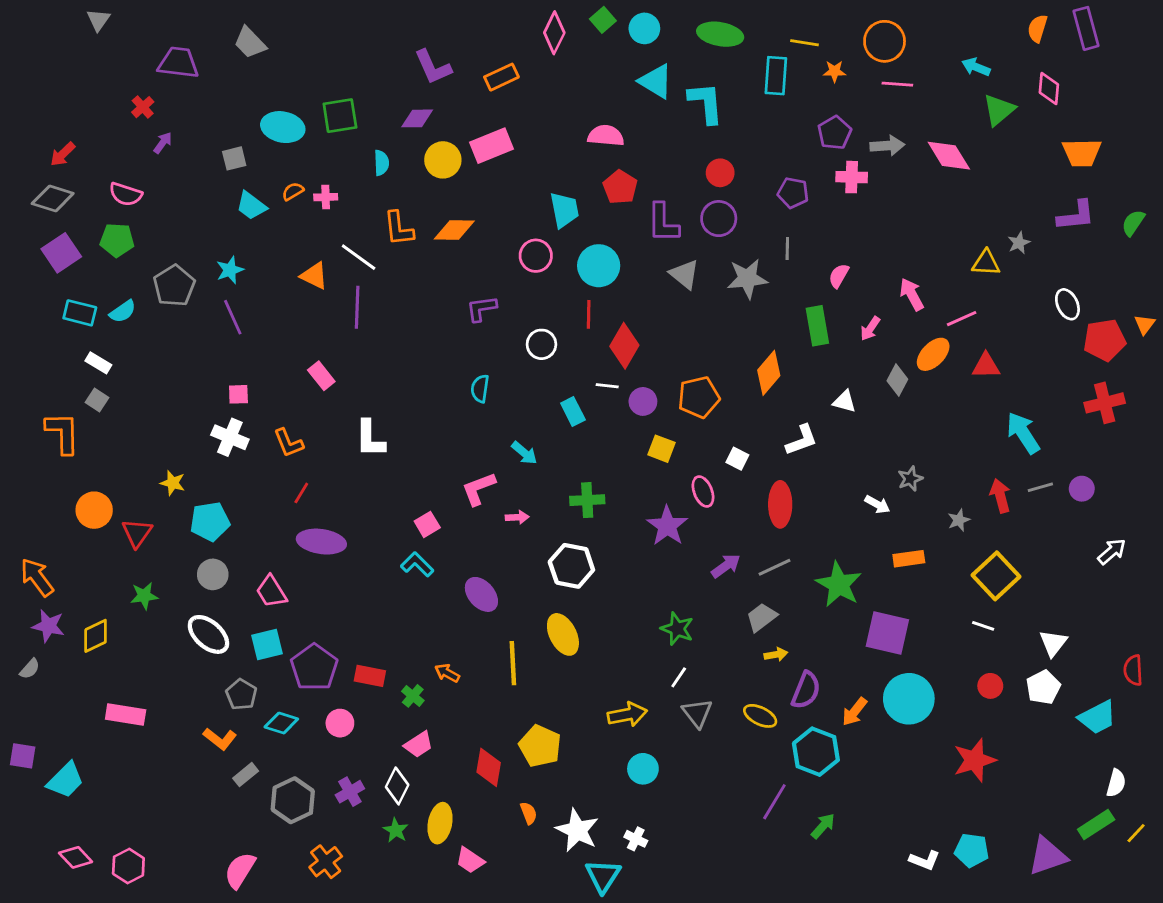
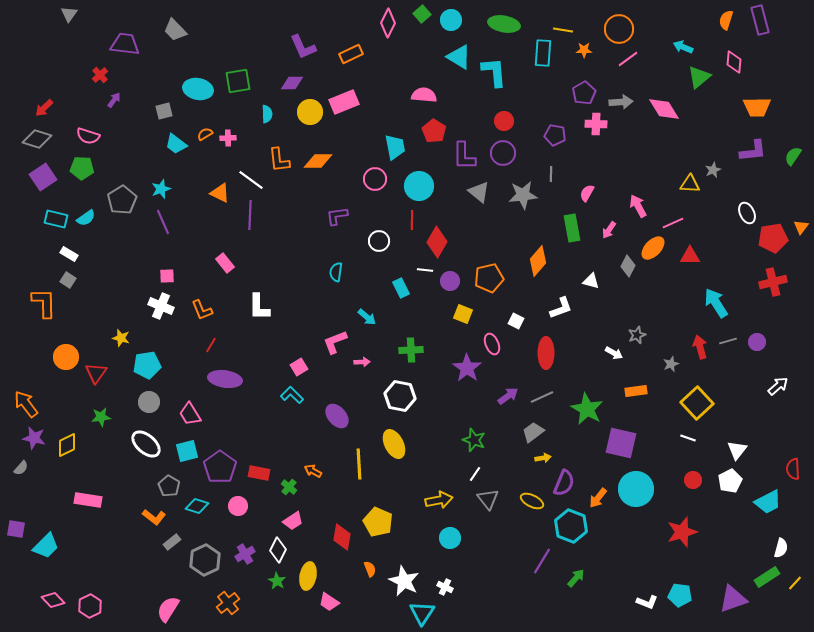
pink line: (897, 84) -> (628, 59), turned -40

